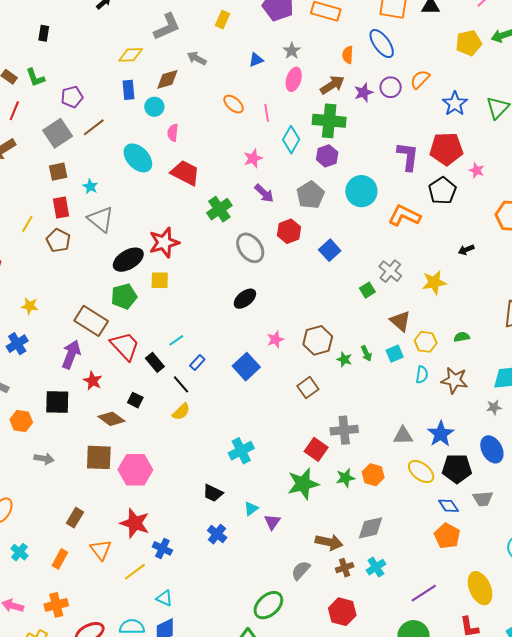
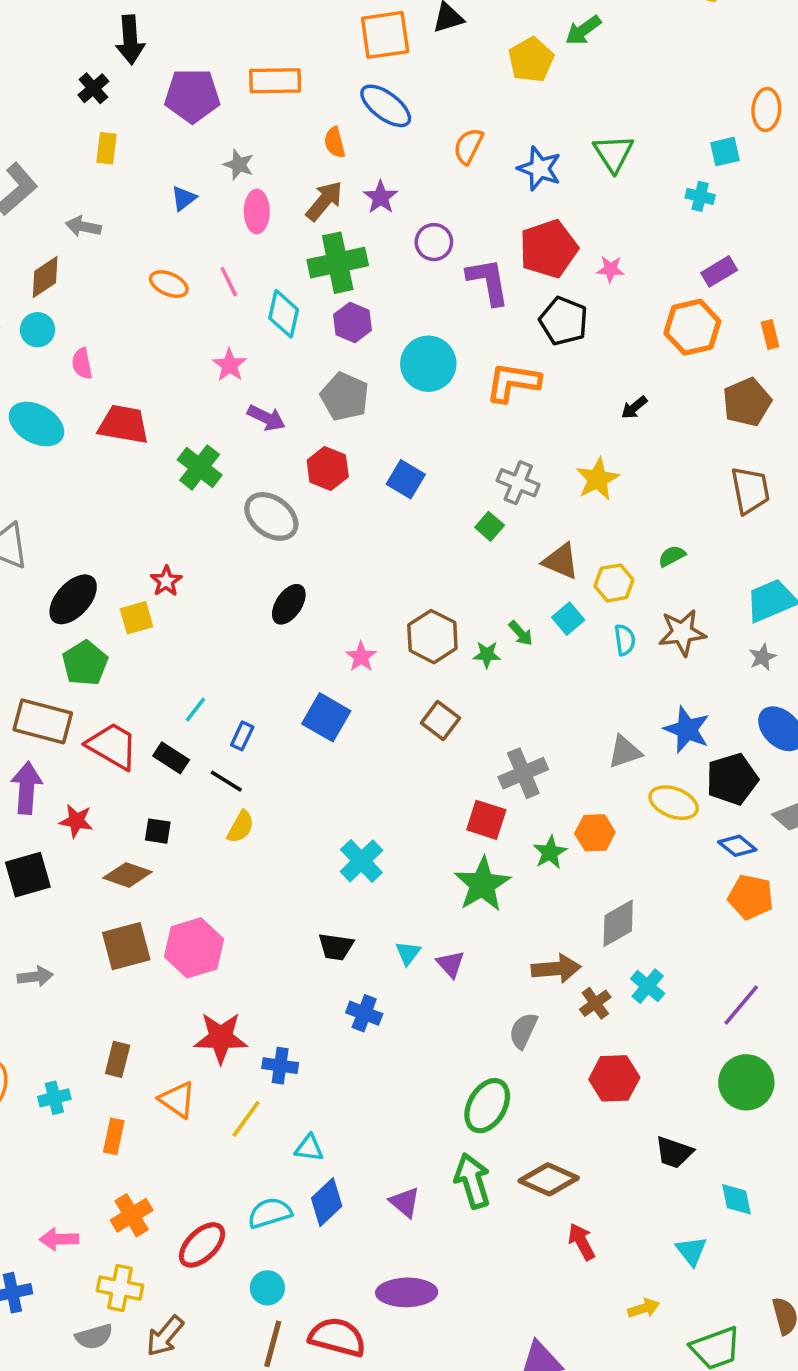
purple circle: (391, 87) -> (434, 242), moved
red star: (164, 243) -> (166, 581), moved, size x0.6
cyan cross: (19, 552) -> (54, 1098), moved, turned -36

